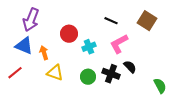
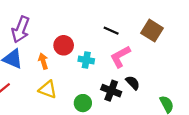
cyan cross: (89, 47) -> (86, 60), turned 32
orange arrow: (44, 53) -> (43, 61), moved
green circle: (88, 77) -> (83, 103), moved

